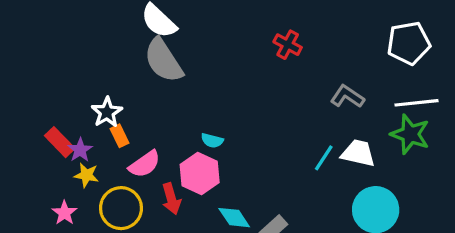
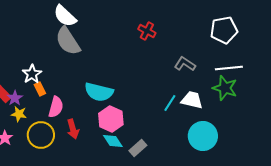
cyan semicircle: (212, 141) -> (99, 92), size x2.0
pink semicircle: (145, 164) -> (56, 107), turned -40
pink hexagon: (200, 174) -> (111, 119), moved

